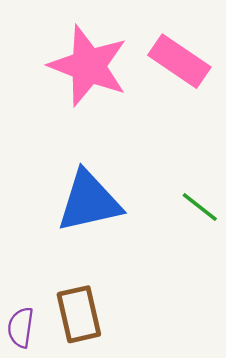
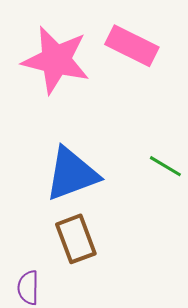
brown rectangle: (79, 314) -> (76, 239), moved

